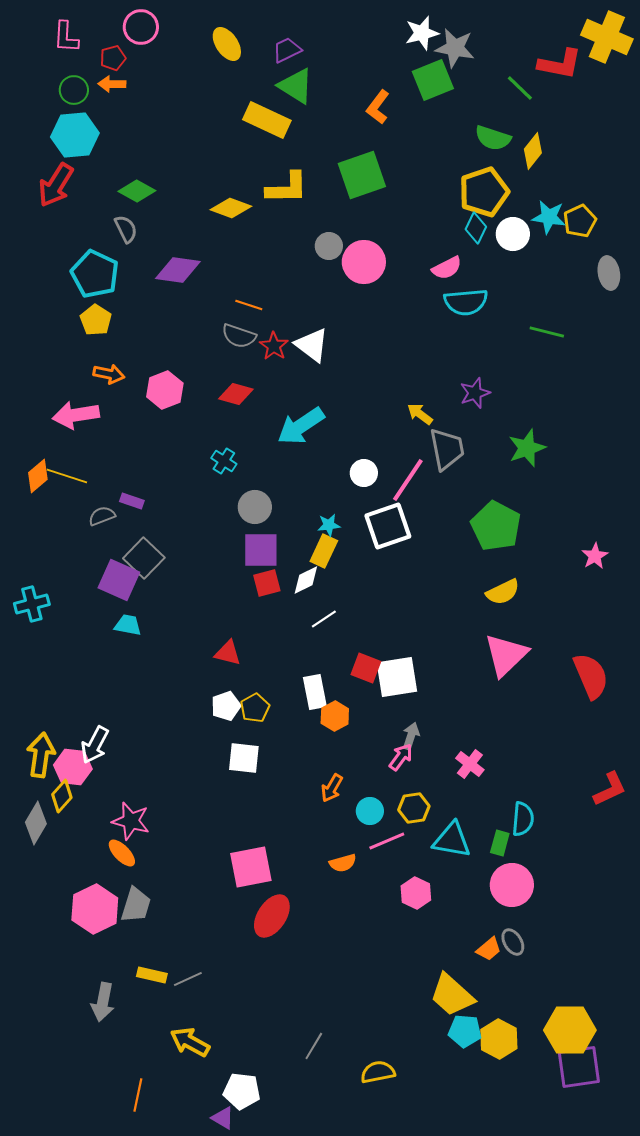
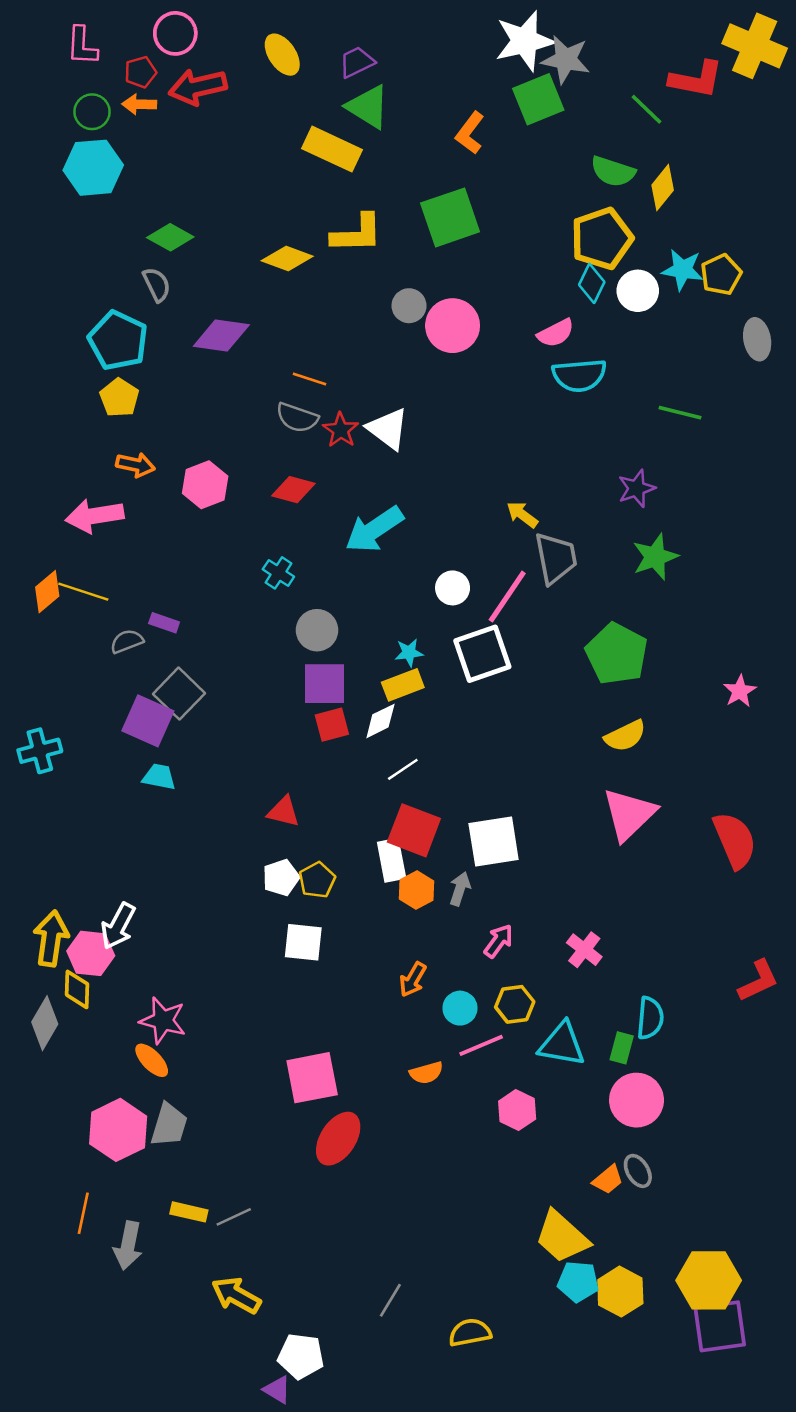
white star: (422, 33) -> (525, 41), size x1.4
red arrow: (56, 185) -> (198, 87), moved, turned 45
purple star: (475, 393) -> (637, 488), moved
yellow rectangle: (324, 551) -> (403, 685), turned 44
red square: (366, 668) -> (414, 830), moved, size x1.4
gray arrow: (411, 736) -> (460, 889), moved
yellow diamond: (62, 796) -> (77, 989), turned -40
orange line: (138, 1095) -> (83, 1213), moved

